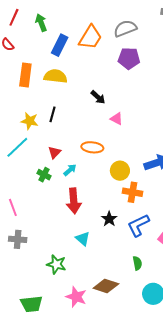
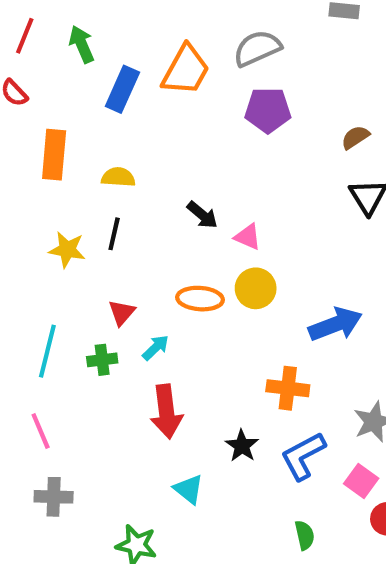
yellow semicircle: (55, 76) -> (118, 177), moved, size x0.7
black arrow: (98, 97) -> (202, 215), moved
cyan line: (17, 147) -> (47, 351), moved, turned -30
yellow circle: (120, 171) -> (256, 288), moved
green cross: (44, 175) -> (102, 360), turned -32

